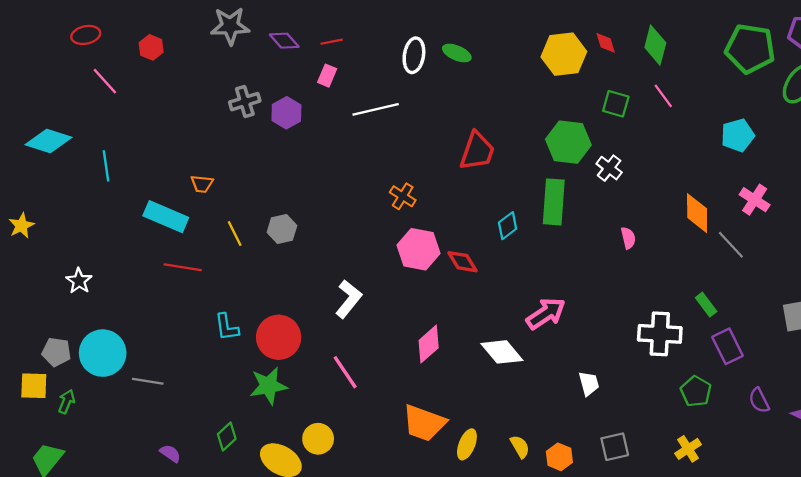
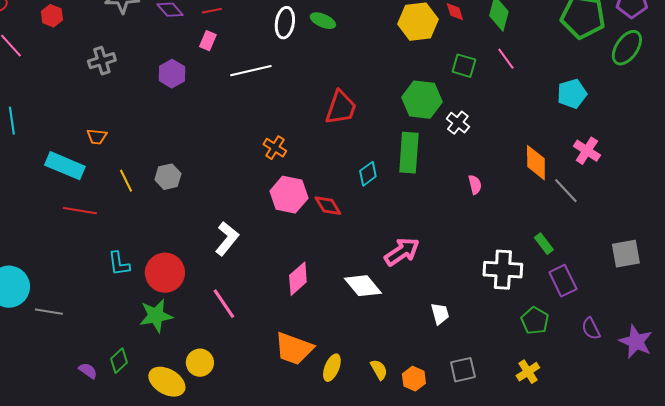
gray cross: (245, 102) -> (102, 61), moved
purple semicircle: (170, 453) -> (88, 371), moved

